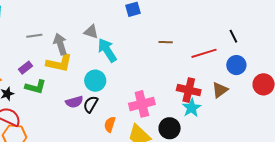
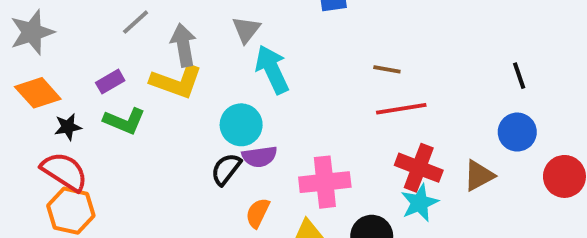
gray triangle: (91, 32) -> (246, 30), turned 42
gray line: (34, 36) -> (136, 22), turned -42
red line: (204, 53) -> (401, 109), moved
purple semicircle: (74, 102) -> (260, 157), moved

